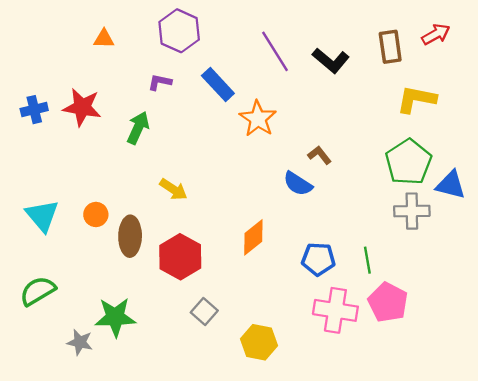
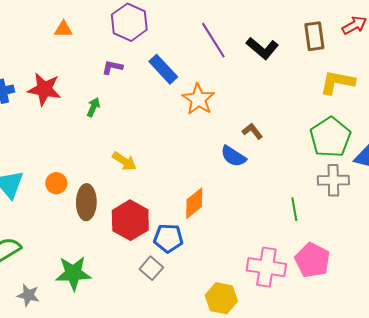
green arrow: (138, 128) -> (93, 107), size x0.7
blue pentagon: (318, 259) -> (168, 238), moved
green line: (367, 260) -> (294, 209), moved
gray star: (80, 342) -> (28, 295), moved
yellow hexagon: (259, 342) -> (221, 298), moved

